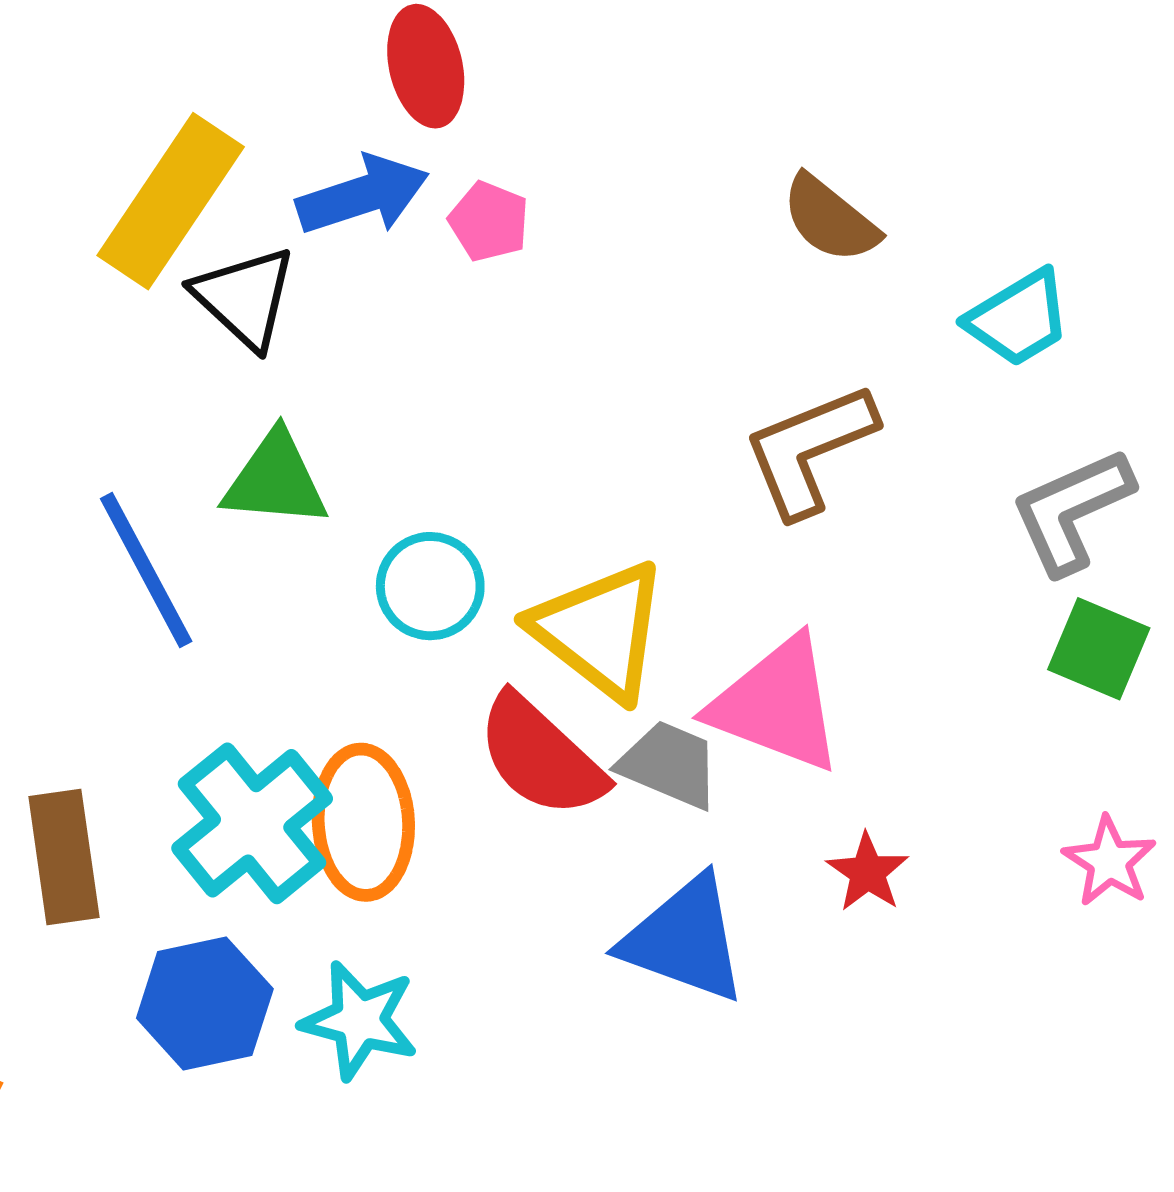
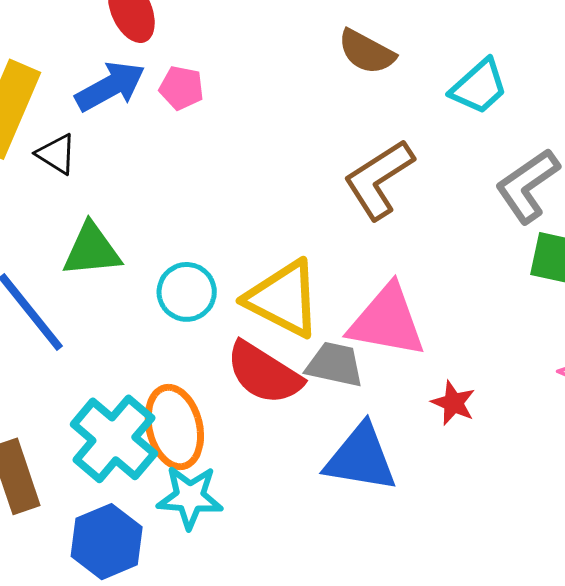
black triangle: (245, 298) -> (56, 154), size x0.7
cyan star: (359, 1020) -> (190, 497), moved

